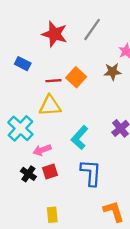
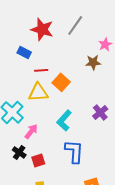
blue rectangle: (23, 64) -> (24, 52), moved
orange square: (76, 77) -> (61, 82), moved
pink arrow: (42, 150) -> (31, 131), turned 147
red square: (50, 172) -> (38, 160), moved

